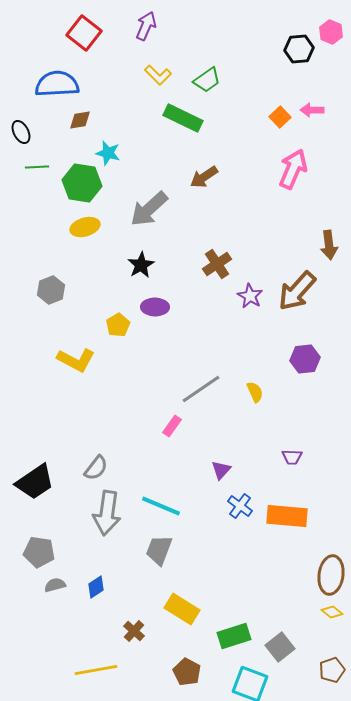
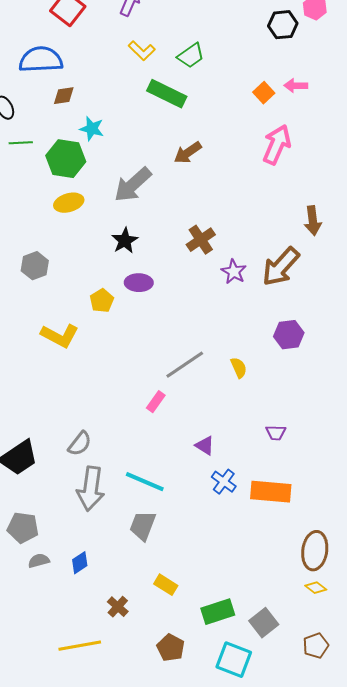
purple triangle: (221, 470) -> (205, 446), turned -40
yellow rectangle: (182, 609) -> (166, 585), size x0.7

